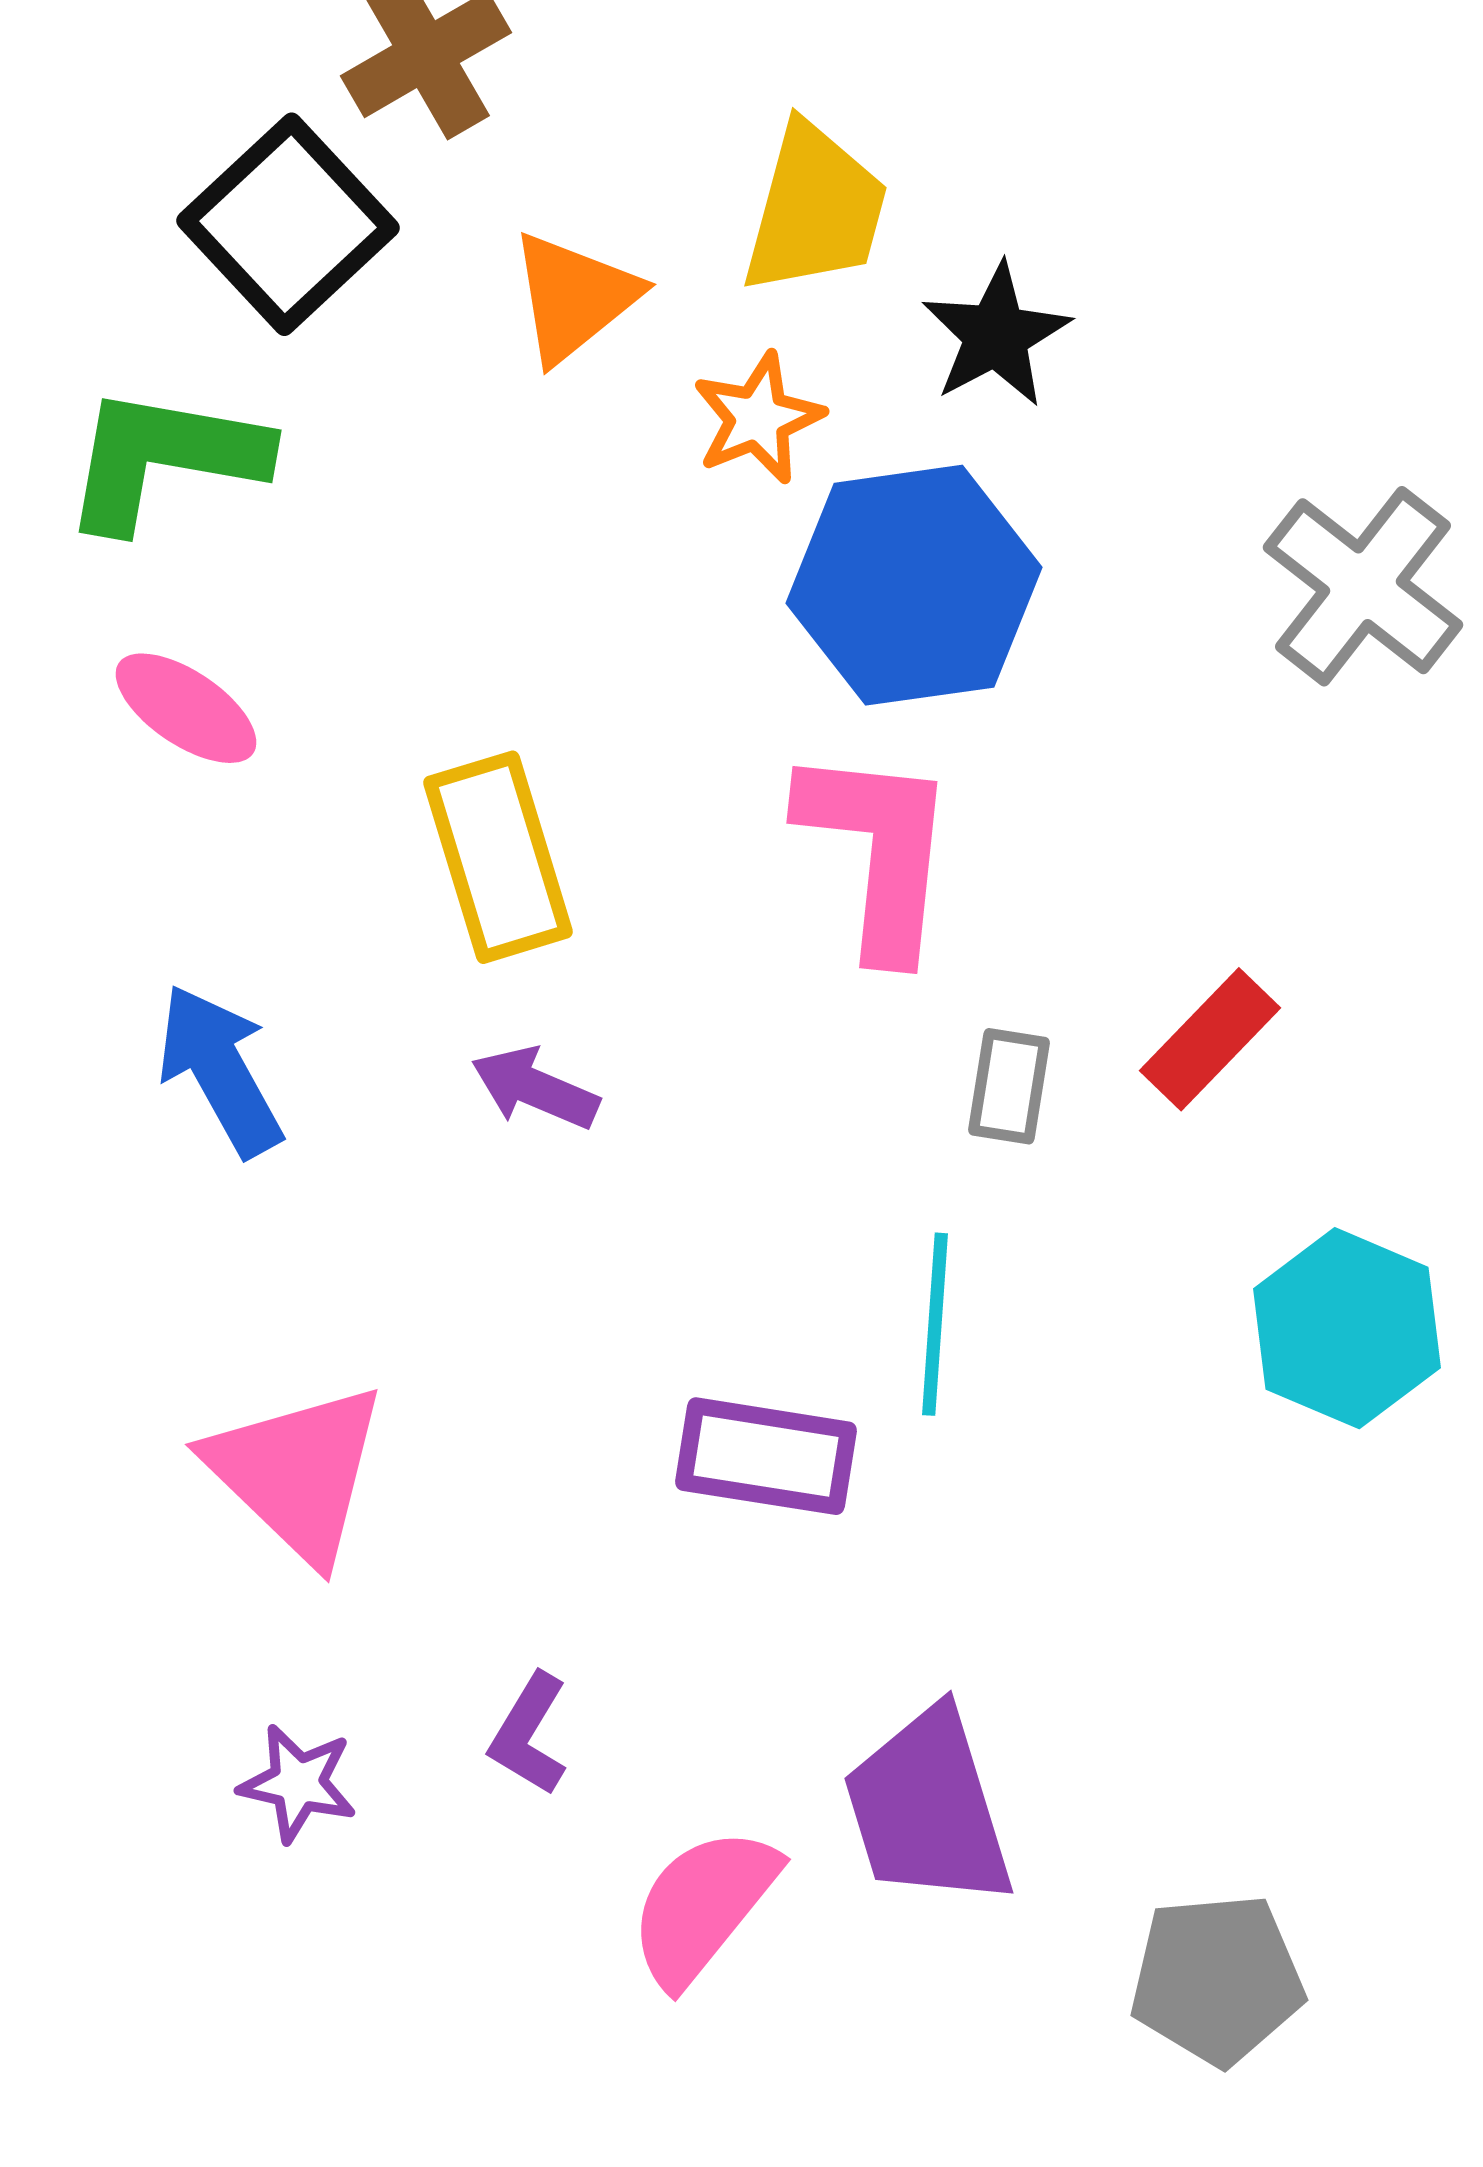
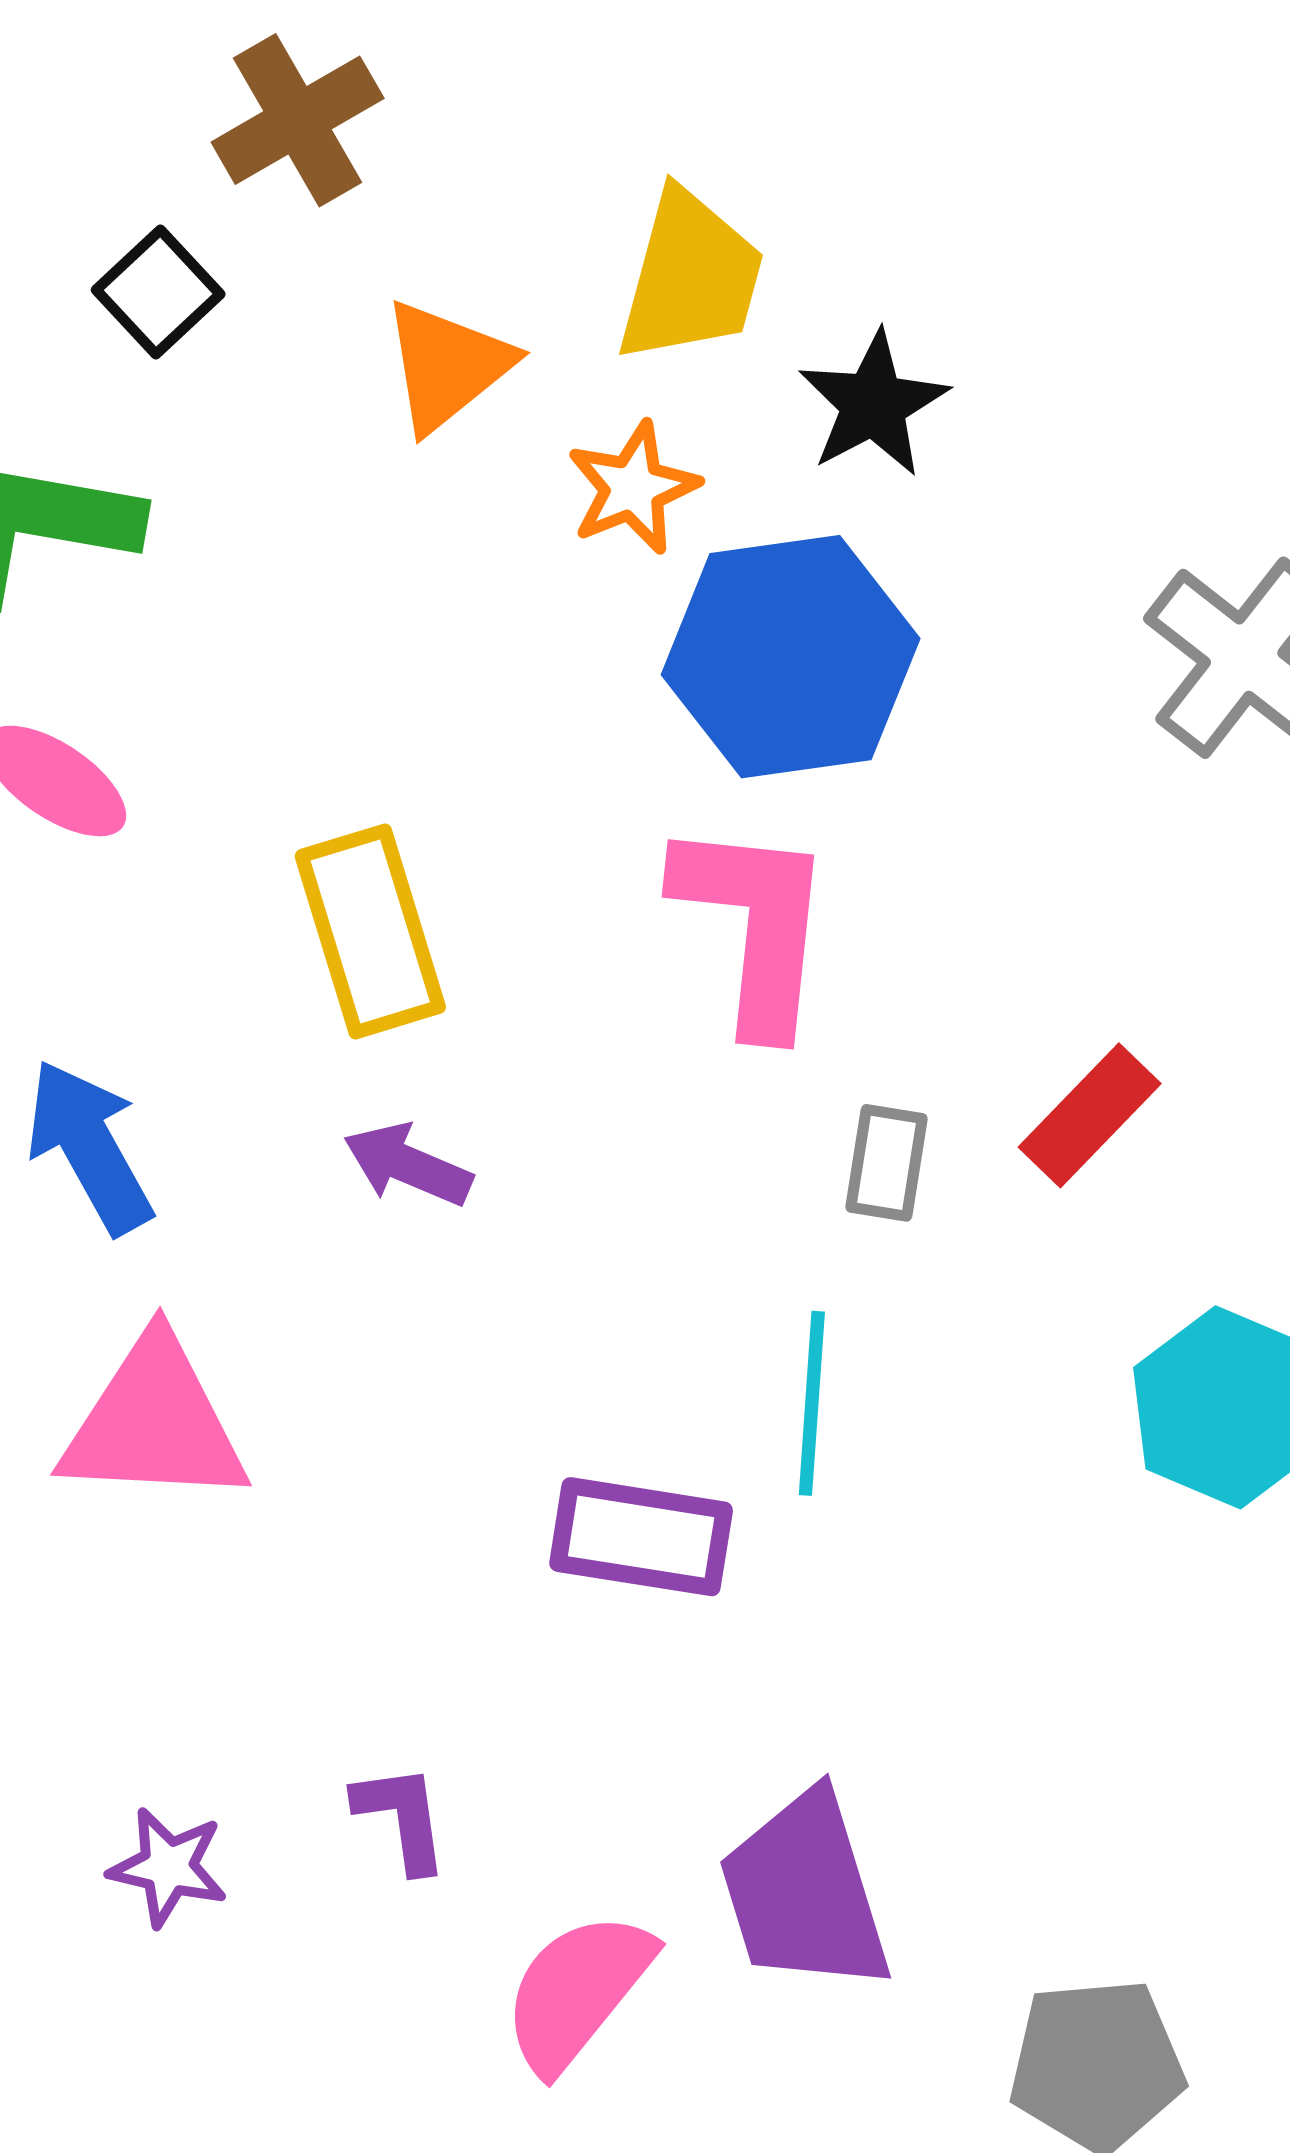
black square: (288, 224) -> (158, 292), size x0.6
pink triangle: (297, 1472) -> (154, 1422), moved, turned -41
purple L-shape: (529, 1734) -> (402, 1818), turned 141

